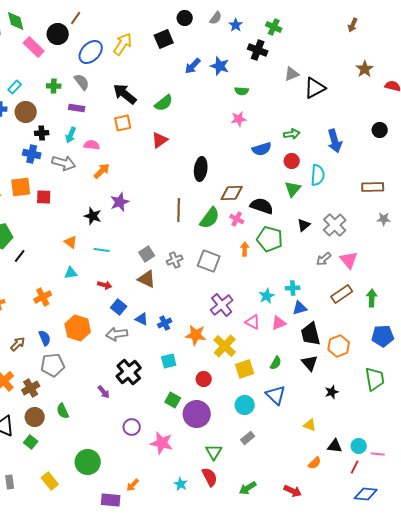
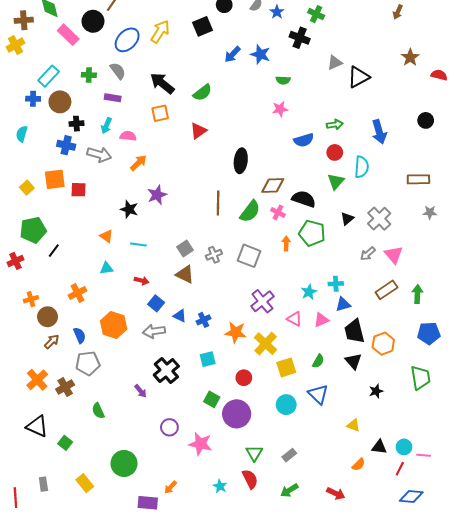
cyan rectangle: (15, 87) -> (49, 76), size x1.5
brown circle: (35, 417) -> (48, 317), moved
gray rectangle: (248, 438) -> (289, 455), moved

